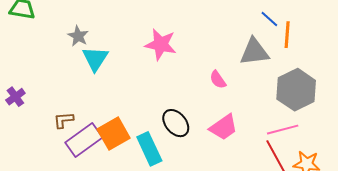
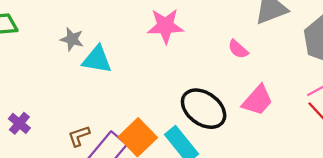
cyan triangle: (95, 59) -> (97, 60), turned -40
black ellipse: (176, 123) -> (204, 109), size x1.4

